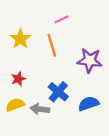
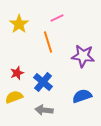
yellow star: (20, 39) -> (19, 24), moved
blue cross: (58, 92) -> (43, 82), moved
gray arrow: (40, 109) -> (44, 110), moved

